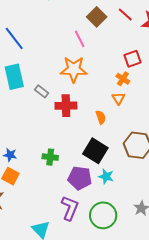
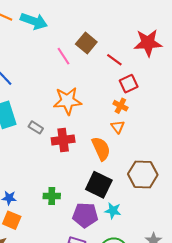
red line: (125, 15) -> (114, 60), moved
pink line: (80, 39) -> (64, 56), moved
orange semicircle: (101, 117) -> (101, 149), size x1.6

